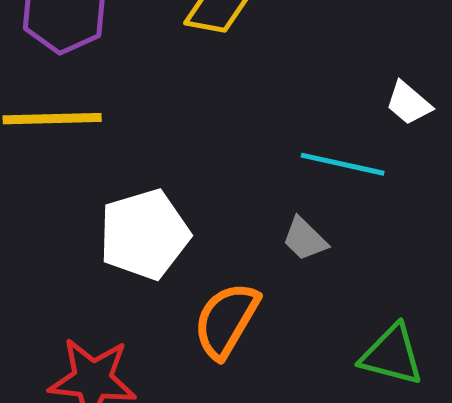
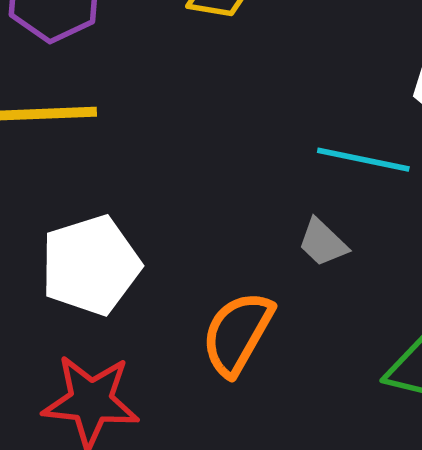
white pentagon: (144, 234) -> (90, 265), moved

